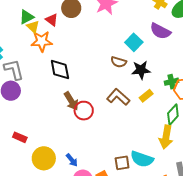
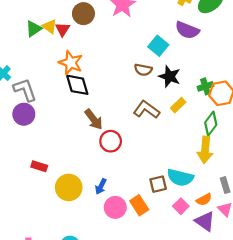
red triangle: (52, 20) -> (63, 29), turned 32
yellow triangle: (33, 27) -> (50, 26), moved
orange star: (42, 41) -> (71, 63), moved, turned 30
black star: (141, 70) -> (169, 76), turned 30
red circle: (84, 111) -> (111, 141), moved
blue arrow: (72, 160) -> (101, 186), turned 72

